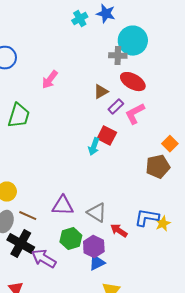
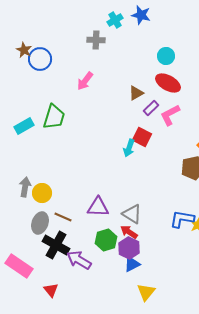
cyan circle: (133, 41) -> (166, 56), moved, size x0.6
gray cross: (118, 56) -> (96, 40), moved
red arrow: (119, 231) -> (129, 232), moved

